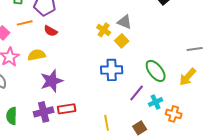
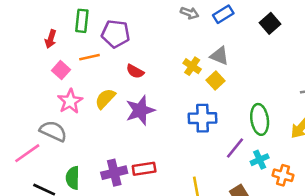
red semicircle: (51, 31) -> (135, 71), moved
yellow semicircle: (37, 55) -> (105, 99), turned -36
green ellipse: (156, 71) -> (260, 119), turned 30
purple star: (52, 81) -> (140, 110), moved

